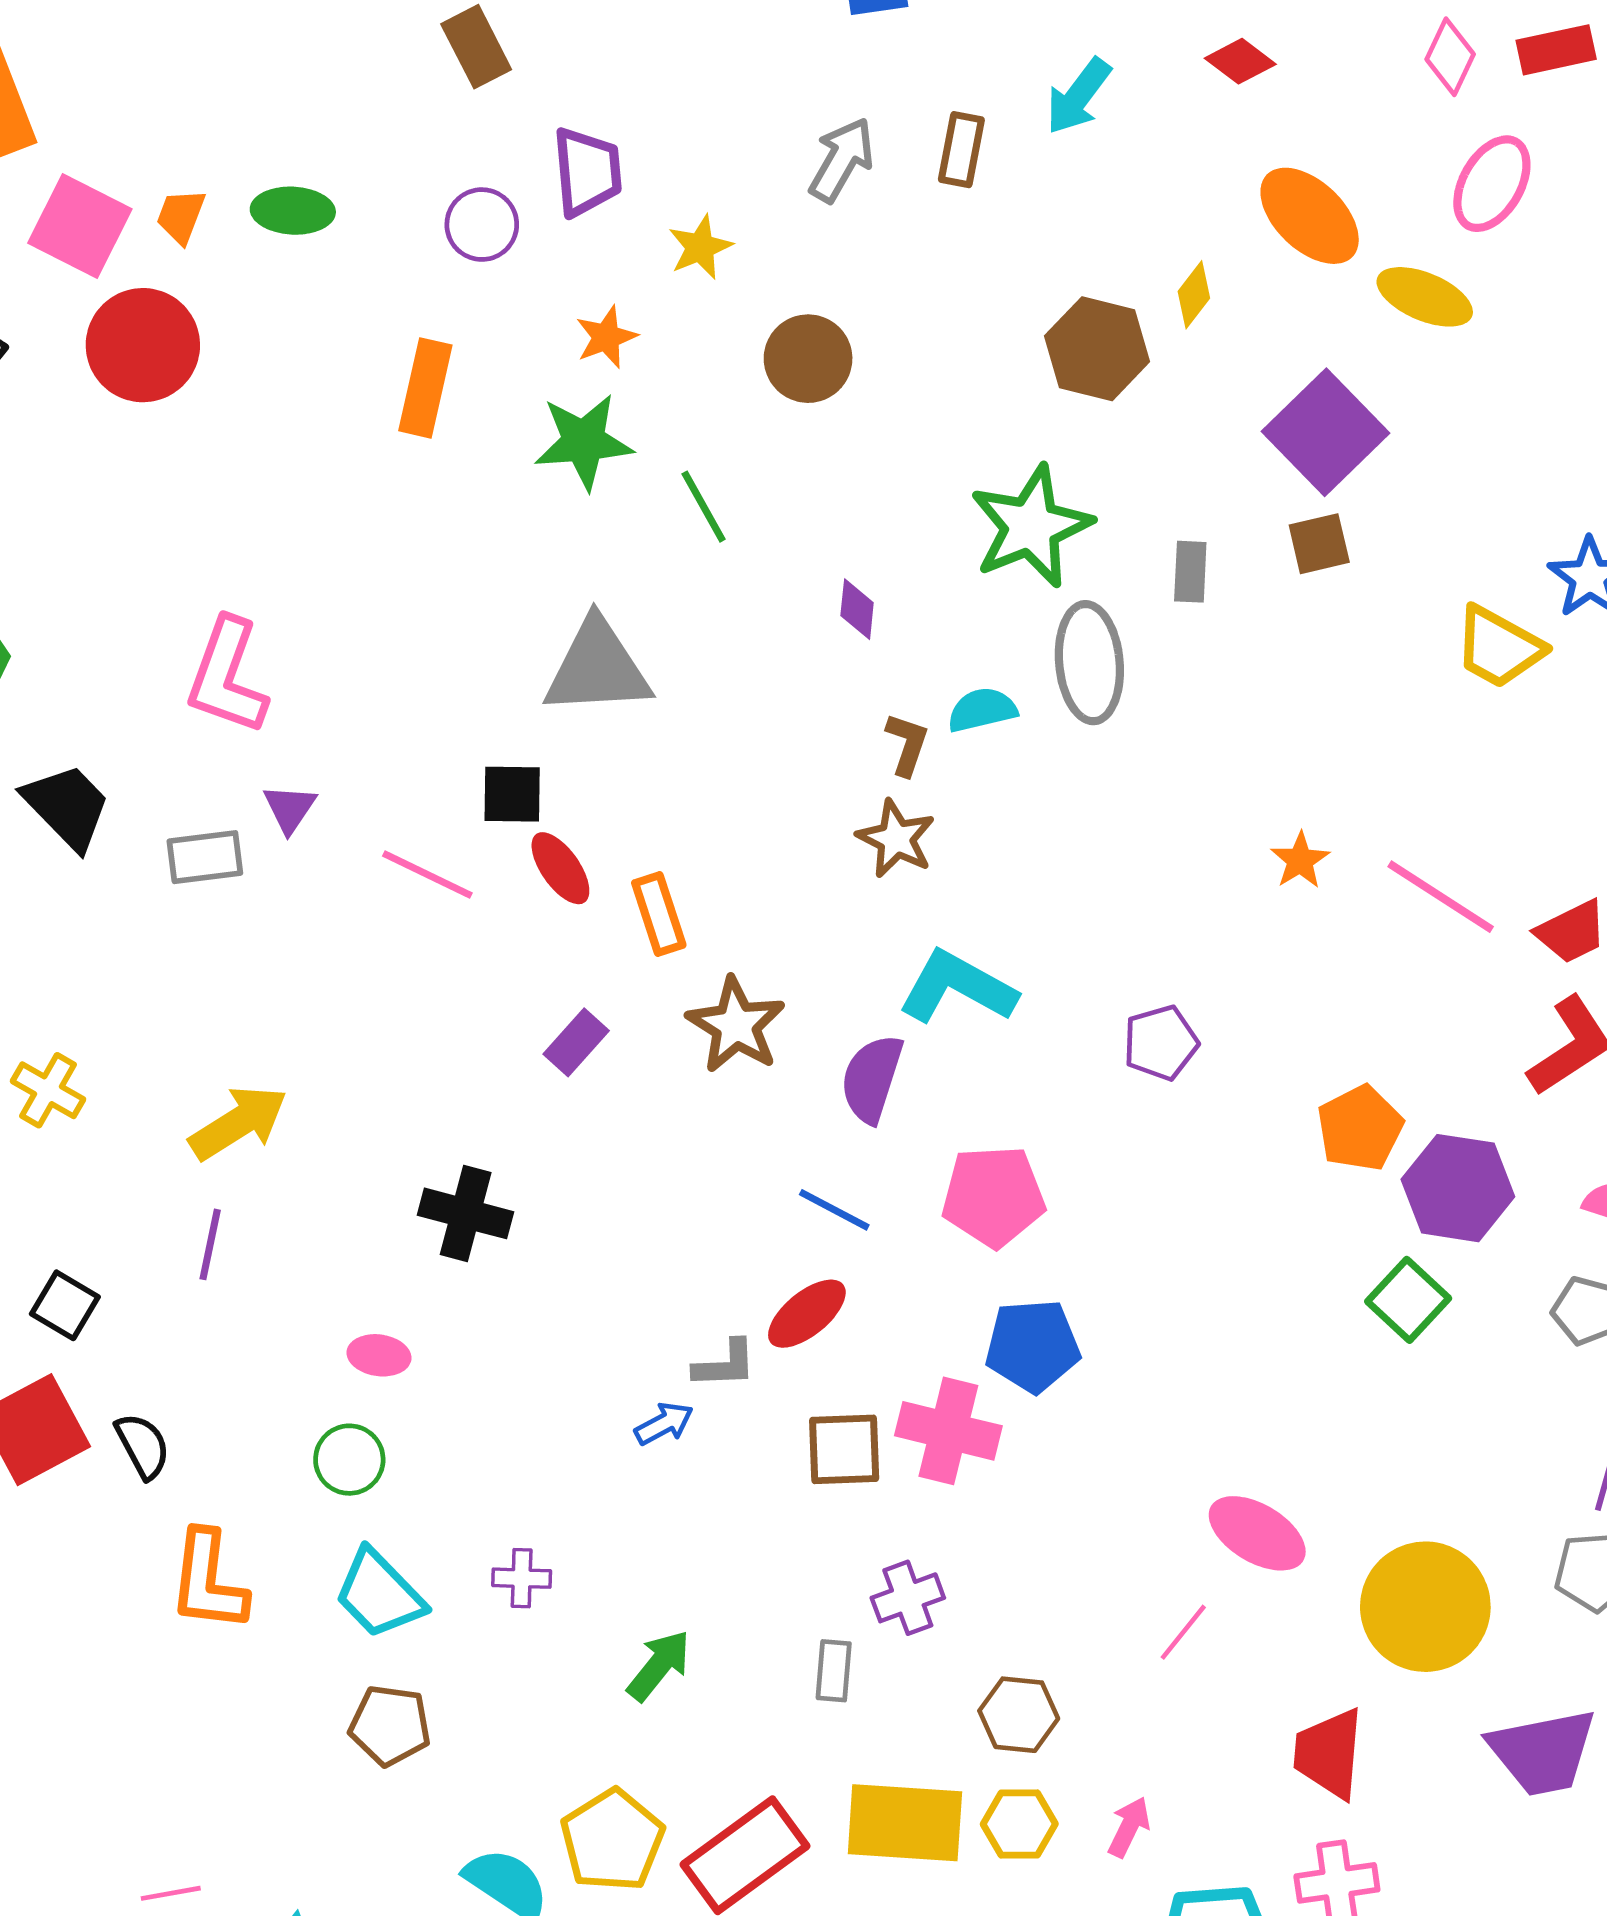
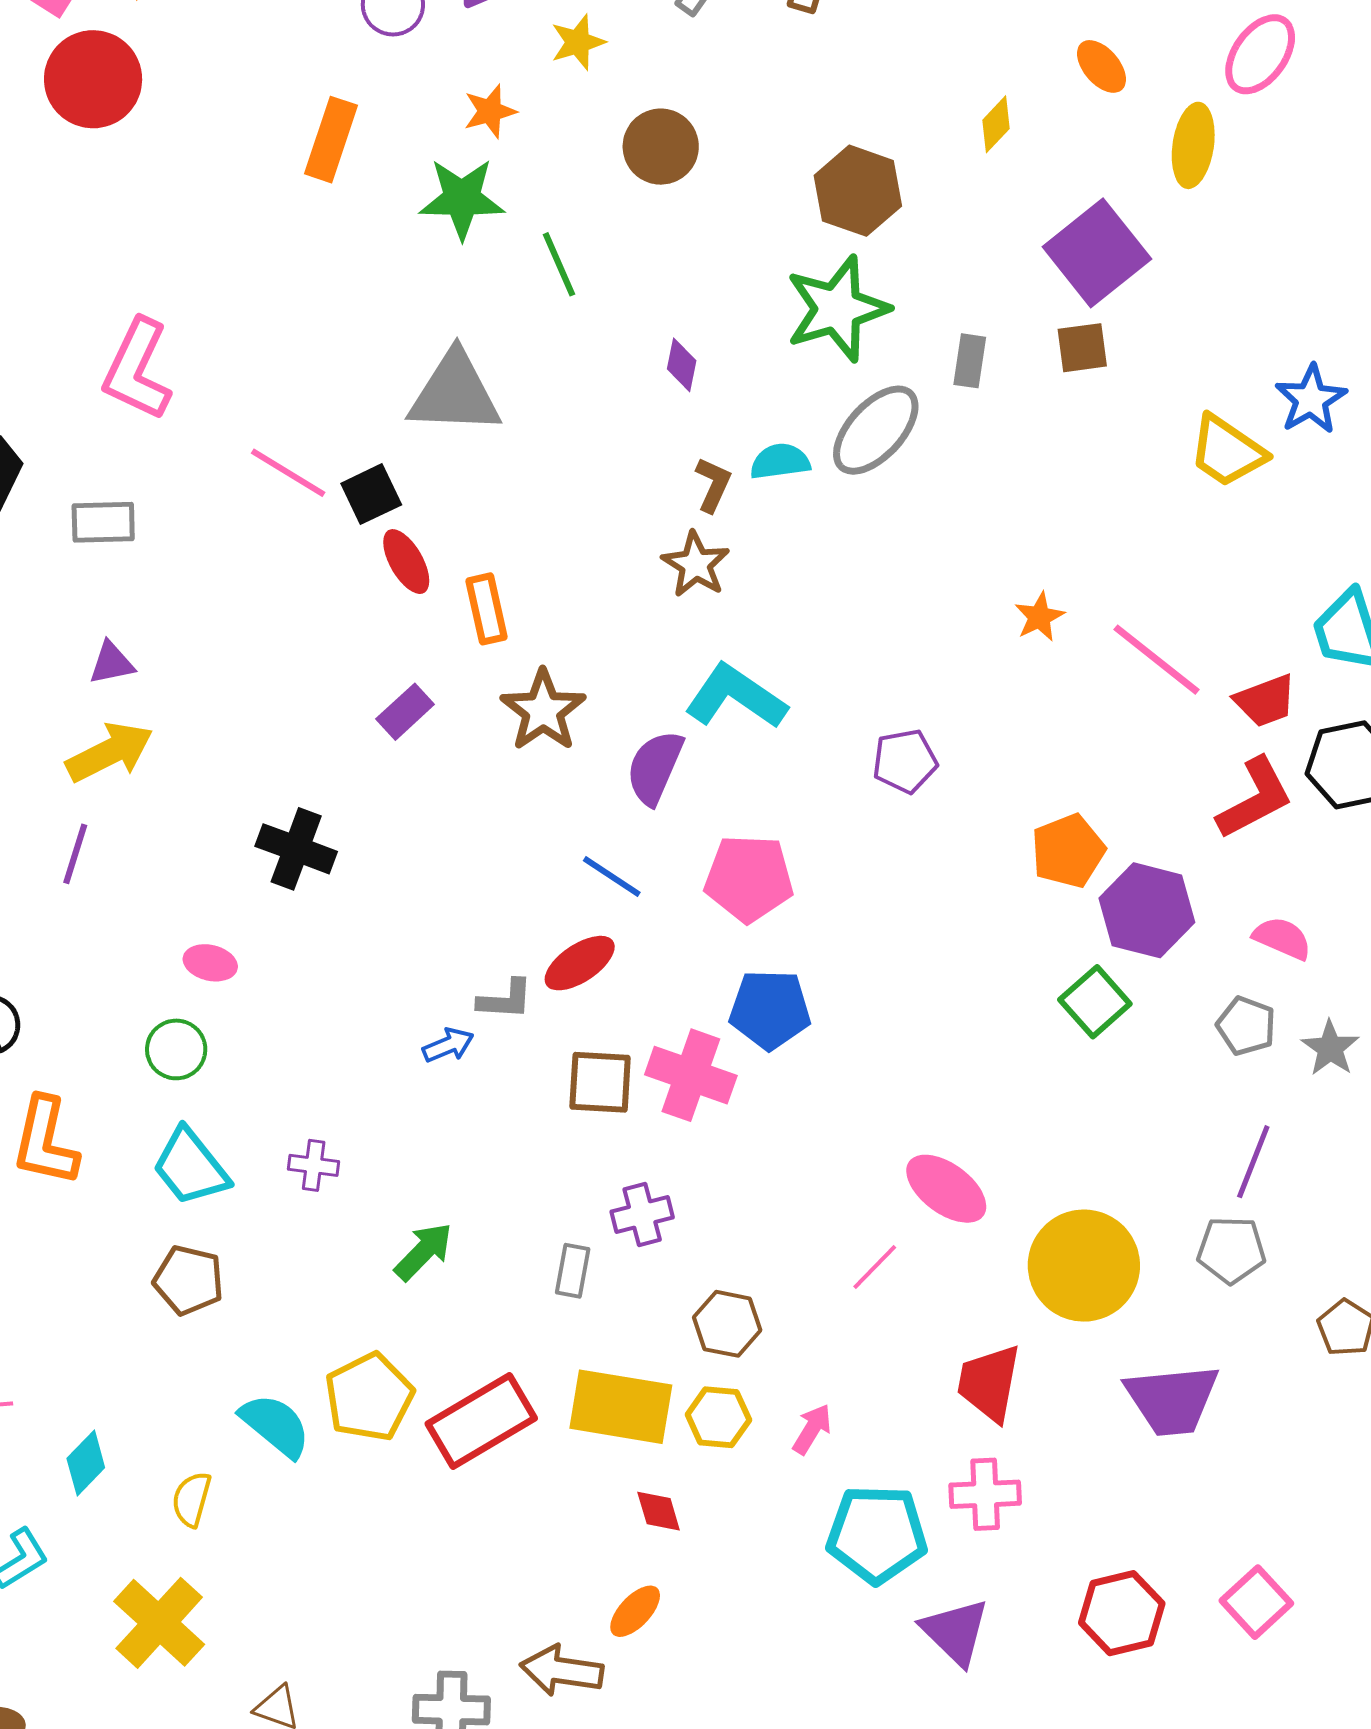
orange ellipse: (1310, 216) -> (1102, 66), size x0.6
yellow ellipse: (1425, 297) -> (1193, 145), turned 70
brown hexagon: (1097, 349) -> (858, 191), moved
gray ellipse: (1089, 663) -> (876, 430), turned 42
black square: (512, 794) -> (371, 494), turned -32
purple triangle: (290, 808) -> (112, 663), moved, turned 39
pink line: (427, 874) -> (288, 473), moved

